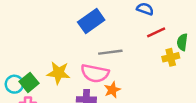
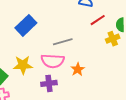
blue rectangle: (91, 21) -> (26, 25), moved
orange star: (112, 90) -> (78, 69), moved

